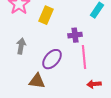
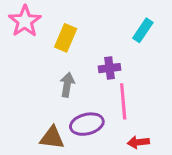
gray arrow: (21, 46) -> (67, 85), moved
purple ellipse: (52, 59) -> (87, 124), moved, turned 35

